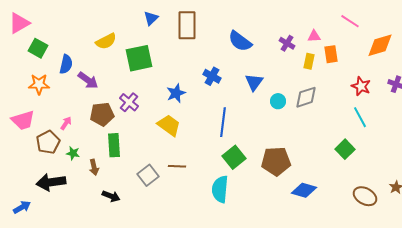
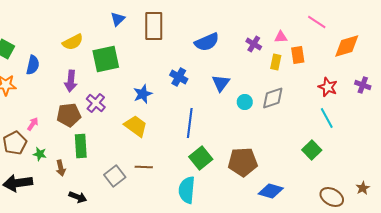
blue semicircle: (240, 41) -> (207, 42), turned -60
purple arrow: (88, 80) -> (71, 81), moved, turned 60

